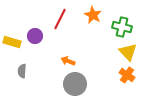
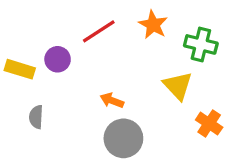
red line: (60, 19) -> (99, 31), turned 30
yellow triangle: (128, 52) -> (178, 86), moved

